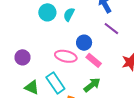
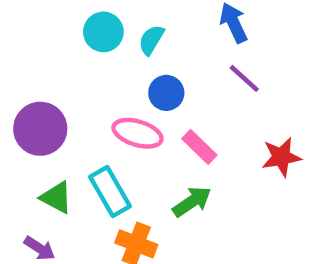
blue circle: (84, 43) -> (166, 93), moved
purple circle: (23, 57) -> (40, 129), size x1.5

